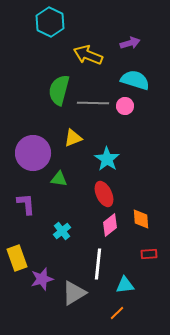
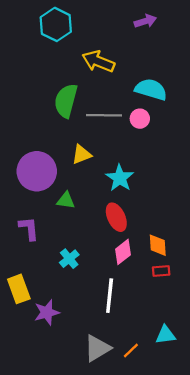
purple arrow: (130, 43) -> (145, 21), moved
red rectangle: (149, 254) -> (161, 271), moved
cyan triangle: (125, 285) -> (166, 335), moved
gray triangle: (74, 293) -> (97, 348), moved

